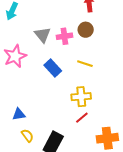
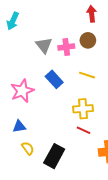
pink star: (15, 56) -> (22, 91), moved
red line: (82, 118) -> (83, 130), turned 64

